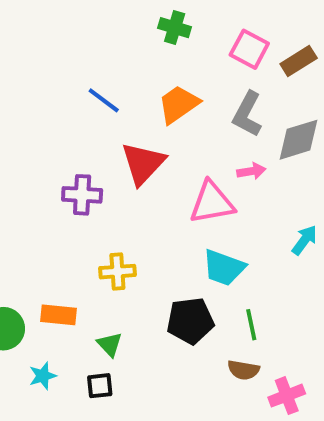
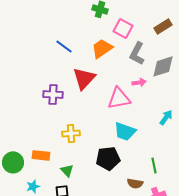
pink square: (249, 49) -> (123, 28), moved
green line: (251, 325) -> (154, 165), moved

